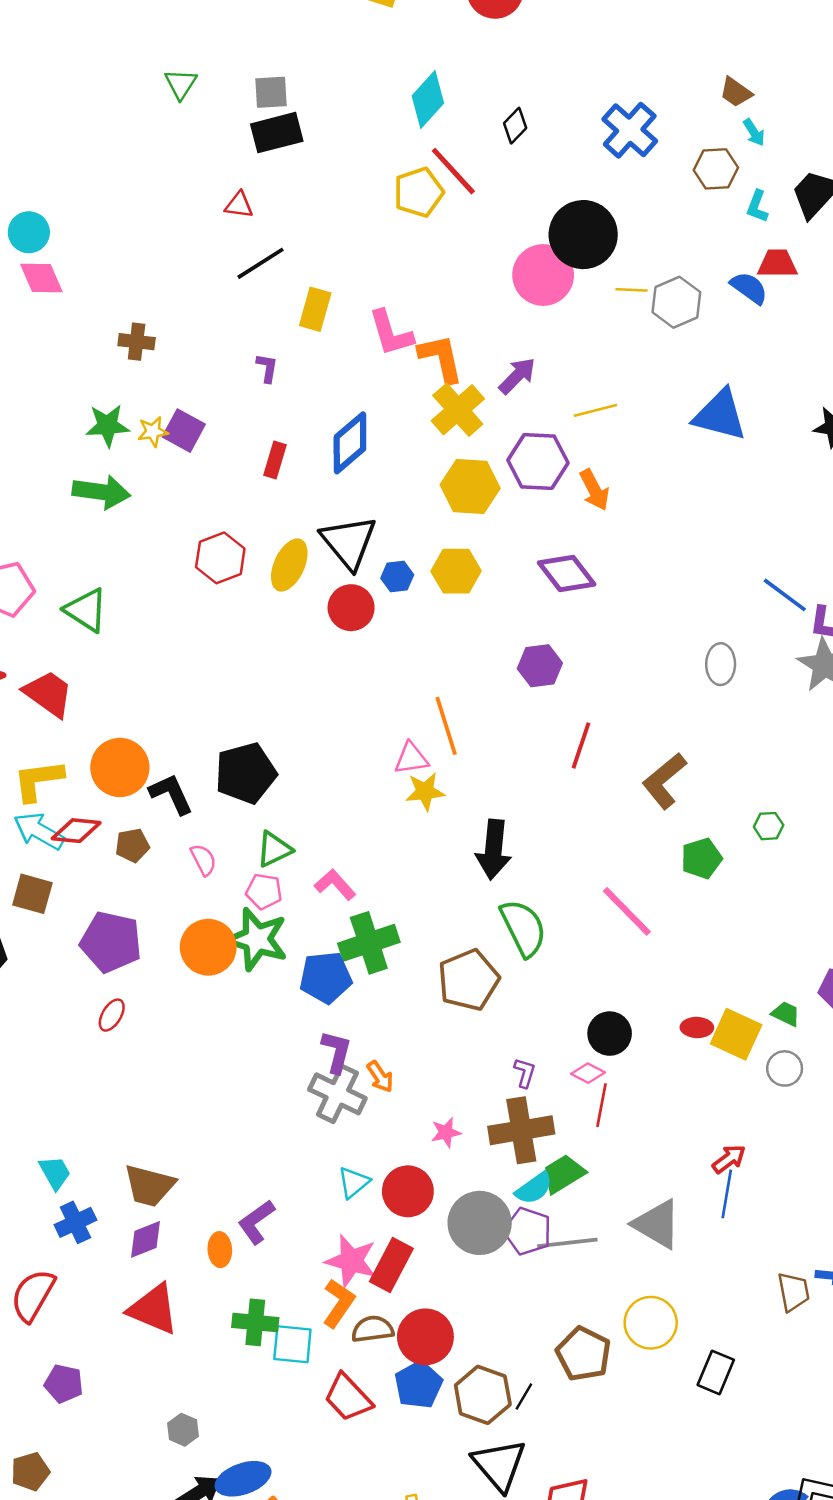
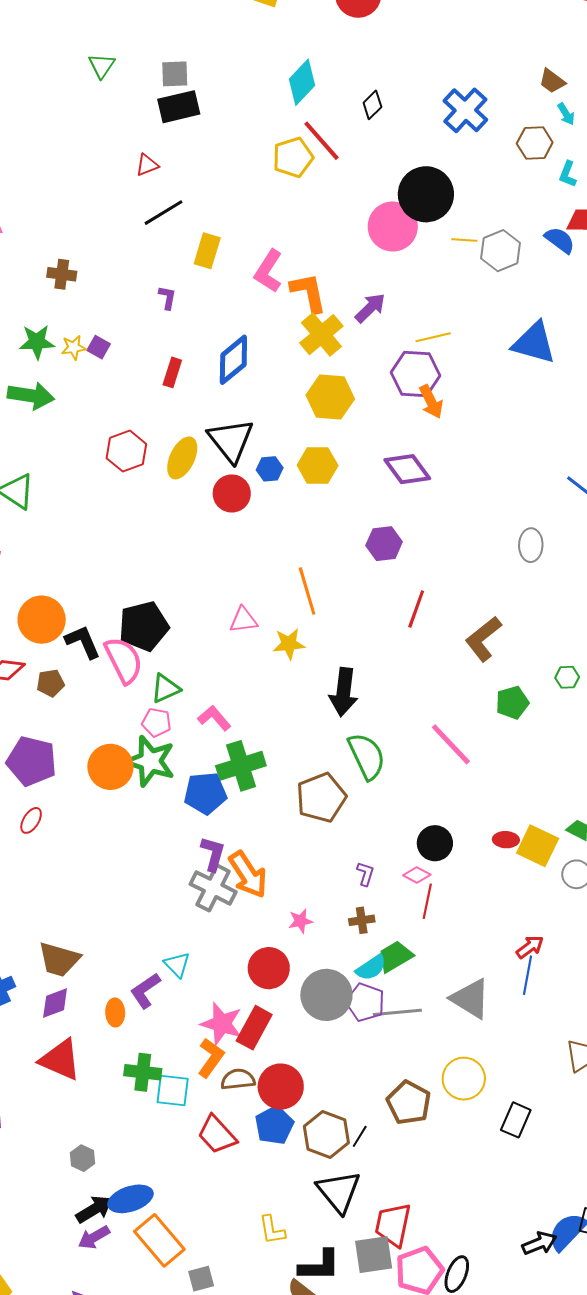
red triangle: (239, 205) -> (147, 165), turned -30
pink L-shape: (391, 333) -> (268, 271), turned 48
purple square: (184, 431) -> (99, 347), size x0.7
purple hexagon: (538, 461) -> (415, 374), moved
pink triangle: (411, 758) -> (243, 620), moved
pink semicircle: (203, 860) -> (124, 660), moved, size x1.8
orange arrow: (380, 1077) -> (248, 875), size x1.8
brown cross: (521, 1130) -> (362, 920), size x0.5
cyan triangle: (354, 1183) -> (177, 965), moved, turned -36

